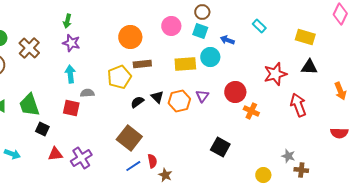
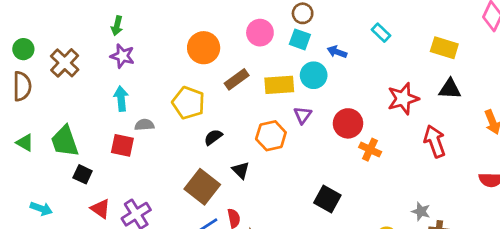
brown rectangle: (142, 64) -> (237, 79), moved, turned -30
yellow pentagon: (119, 77) -> (188, 103), turned -30
purple triangle: (202, 96) -> (303, 115), moved
black triangle: (157, 97) -> (241, 170), moved
red triangle: (55, 154) -> (100, 209), turned 42

